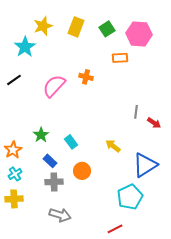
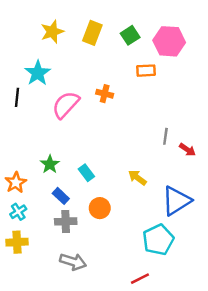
cyan star: (25, 47) -> (38, 73), moved
black line: (14, 80) -> (17, 97), turned -49

